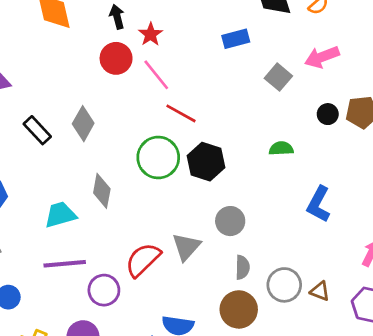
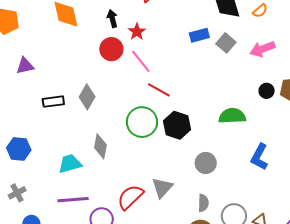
gray square: (278, 77) -> (226, 43), moved
black rectangle: (37, 130) -> (53, 102), turned -55
green semicircle: (281, 149) -> (232, 116), size x1.5
gray circle: (230, 221) -> (206, 163), moved

